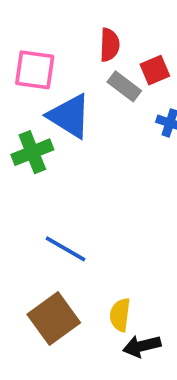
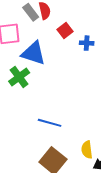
red square: (155, 70) -> (65, 30), moved
gray rectangle: (124, 86) -> (31, 12), moved, turned 30

